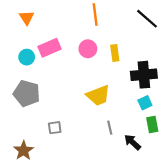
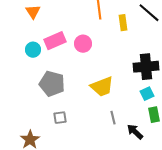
pink circle: (88, 49) -> (83, 44), moved
yellow rectangle: (115, 53) -> (123, 23), moved
gray pentagon: (27, 93) -> (52, 84), moved

